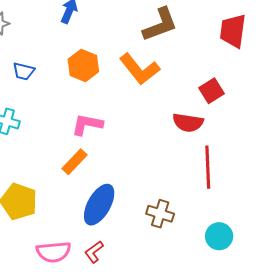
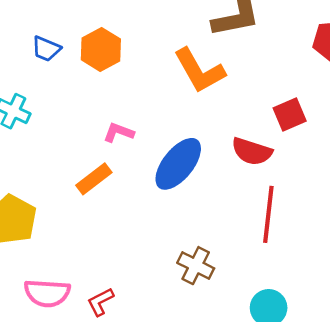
orange hexagon: (83, 65) -> (101, 49), moved
pink L-shape: (87, 124) -> (119, 132), size x0.7
blue ellipse: (99, 205) -> (178, 164), moved

